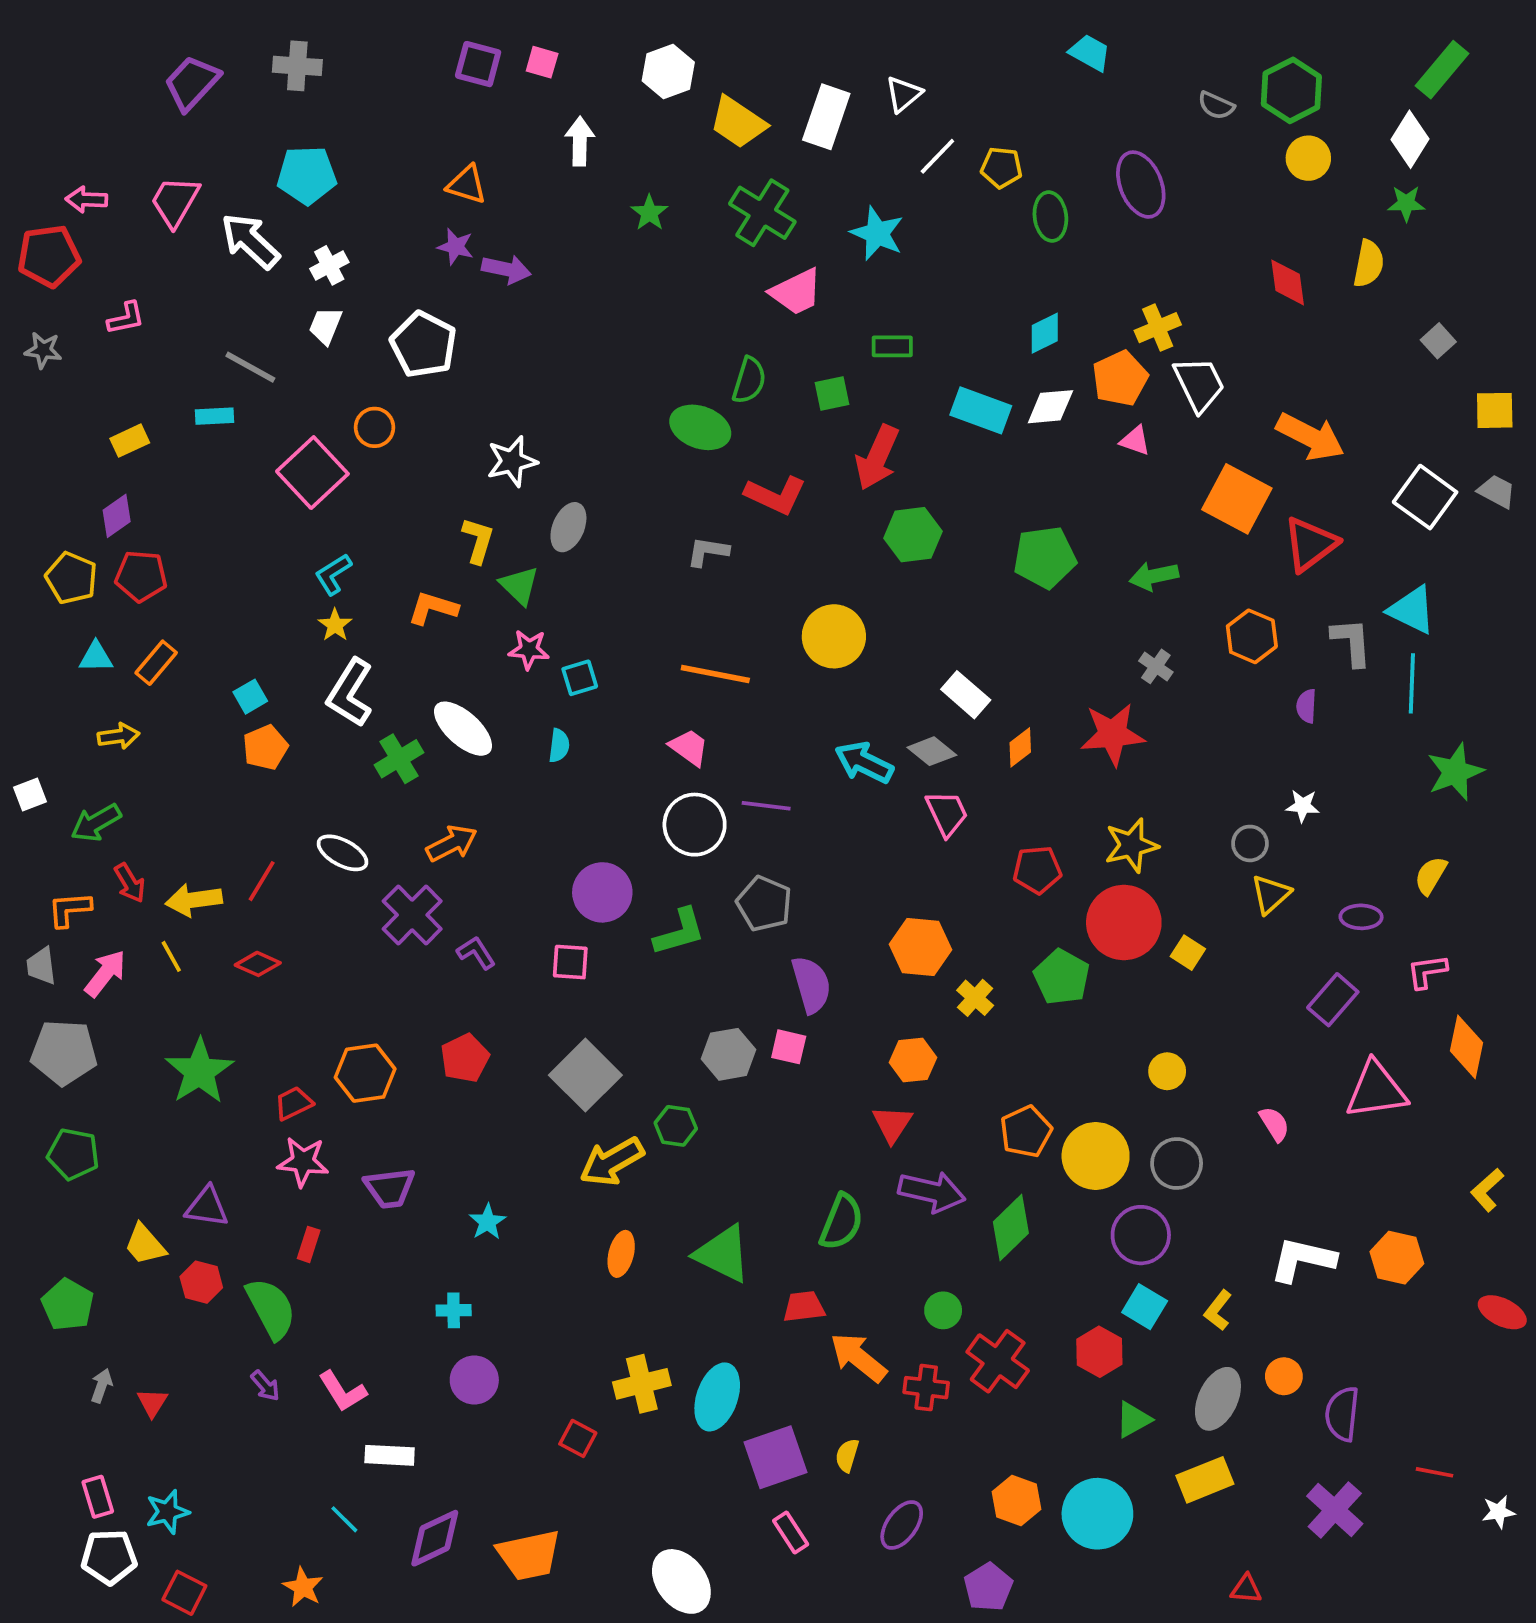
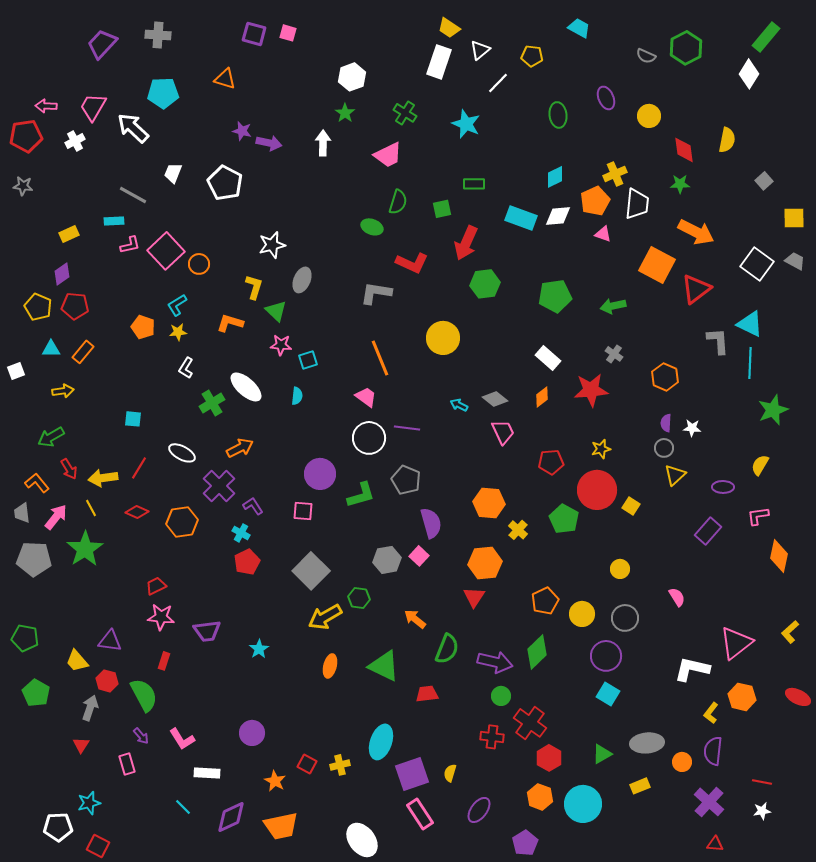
white hexagon: (668, 72) -> (352, 77), moved
yellow trapezoid: (738, 122) -> (449, 28), moved, size x0.7
white arrow: (580, 141) -> (323, 143), moved
yellow circle: (1308, 158) -> (649, 116), moved
yellow pentagon: (1001, 168) -> (532, 56), moved
orange triangle: (467, 185) -> (225, 79), moved
purple ellipse: (1141, 185) -> (606, 98), size x0.7
green star: (1406, 203) -> (680, 184), moved
green cross: (762, 213) -> (405, 113), size x0.7
white cross: (329, 265) -> (75, 141), moved
pink trapezoid: (796, 292) -> (388, 155), moved
pink L-shape: (126, 318) -> (130, 245), moved
white trapezoid: (1199, 384) -> (637, 204), turned 32
orange circle: (375, 427) -> (199, 264), moved
green ellipse: (700, 427) -> (372, 227), size x0.7
gray L-shape: (708, 552) -> (376, 293), size x1.4
yellow star: (335, 625) -> (178, 332), turned 30
orange hexagon: (1252, 636) -> (665, 377), moved
orange line: (715, 674) -> (380, 358), turned 57
white L-shape: (350, 693) -> (186, 368), size x0.6
white rectangle: (966, 695) -> (548, 358), moved
cyan square: (250, 697) -> (133, 419), moved, turned 36
purple semicircle: (1306, 706) -> (666, 423), moved
orange pentagon: (265, 747) -> (143, 327), moved, turned -30
cyan arrow: (864, 762) -> (459, 405), size x0.6
white square: (30, 794) -> (16, 371), moved
yellow star: (1131, 845) -> (601, 449), size x0.7
orange L-shape: (70, 909) -> (37, 483), turned 55
pink square: (789, 1047) -> (419, 556), turned 30
orange hexagon: (913, 1060) -> (485, 563), size x1.4
green star: (199, 1071) -> (85, 549), moved
orange hexagon: (365, 1073) -> (182, 522), moved
pink triangle: (1376, 1090) -> (736, 643), moved, turned -30
green pentagon: (73, 1154) -> (25, 638), moved
yellow circle: (1096, 1156) -> (582, 614), size x0.7
purple arrow: (932, 1192) -> (495, 662), moved
orange hexagon: (1397, 1258) -> (742, 697), moved
cyan cross: (454, 1310) -> (241, 533), moved, turned 30
yellow L-shape: (1218, 1310) -> (711, 713), moved
red hexagon: (1099, 1352) -> (549, 758), moved
orange arrow: (858, 1357) -> (415, 619), moved, size x0.7
orange circle: (1284, 1376) -> (682, 762), moved
yellow cross: (642, 1384) -> (340, 765), moved, size x0.7
gray arrow: (102, 1386) -> (90, 708), moved, size x1.4
gray ellipse: (1218, 1399) -> (647, 743), turned 60
yellow rectangle: (1205, 1480) -> (640, 786), size x0.7
pink rectangle: (98, 1497) -> (127, 764), moved
white star: (1498, 1512) -> (762, 811), moved
pink rectangle: (791, 1533) -> (420, 814), size x1.4
orange star: (303, 1587) -> (275, 781), moved
red triangle: (1246, 1589) -> (715, 844), moved

